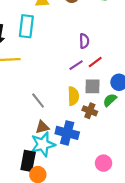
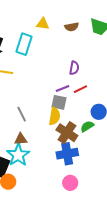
gray square: (92, 86) -> (59, 102), moved
brown cross: (90, 111) -> (67, 133), size x1.5
blue cross: (67, 133) -> (67, 154), moved, turned -35
cyan star: (43, 144) -> (18, 155), turned -30

